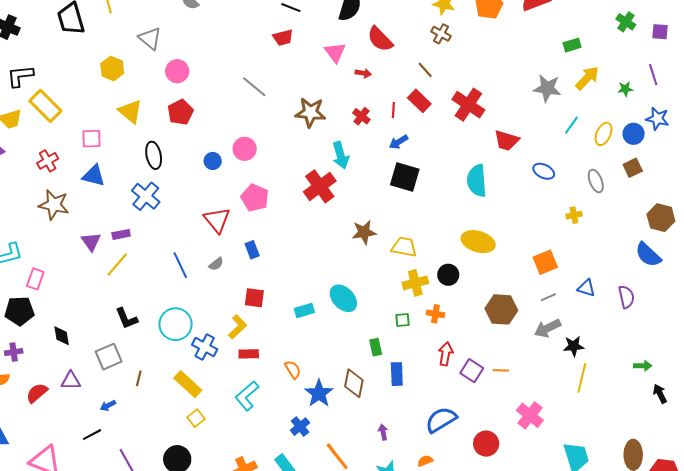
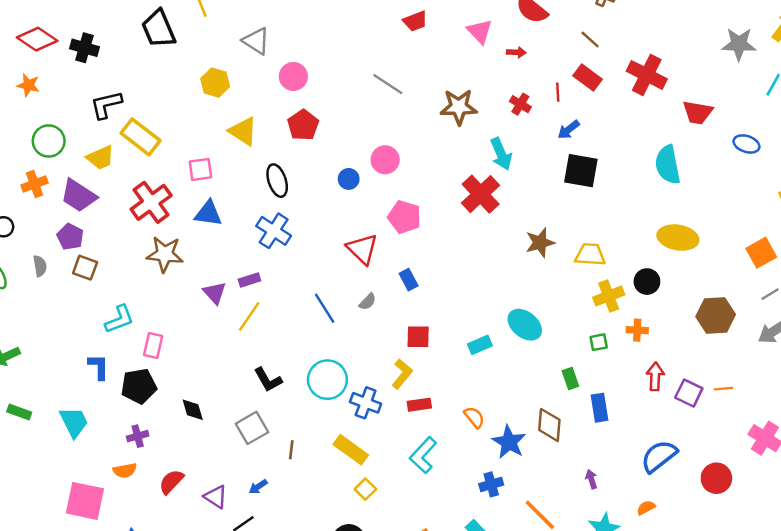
red cross: (48, 161) -> (151, 202), size x1.6
purple triangle: (71, 381) -> (216, 497), moved, turned 40
blue cross: (300, 427) -> (491, 484), turned 30

